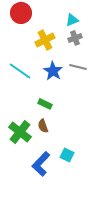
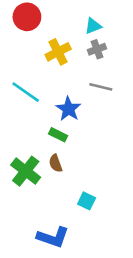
blue star: (53, 71) -> (68, 109), moved
blue L-shape: (41, 164) -> (53, 237), moved, turned -115

